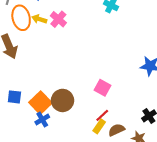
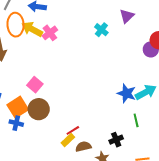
yellow arrow: (39, 19) -> (32, 29), size x1.5
pink square: (103, 88) -> (35, 85), moved
blue cross: (42, 120) -> (16, 123), turned 32

